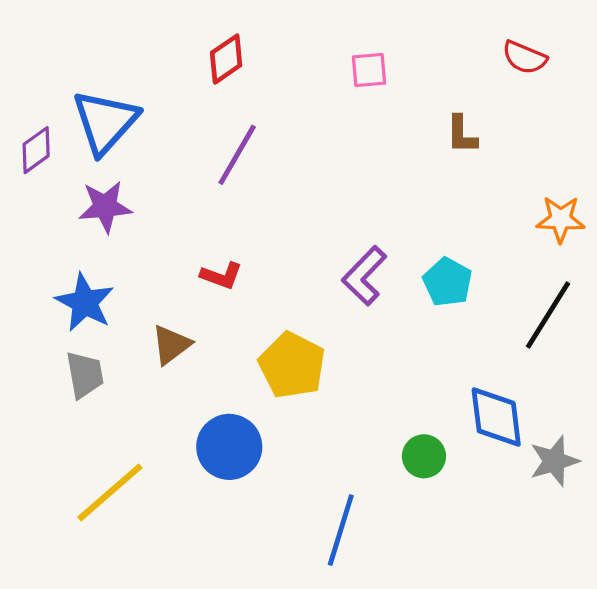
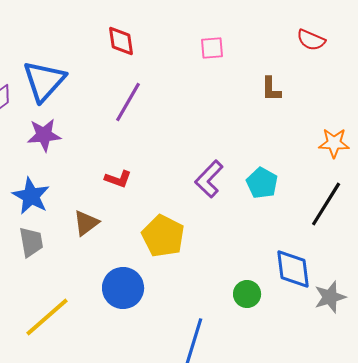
red diamond: (226, 59) -> (121, 41), turned -64

